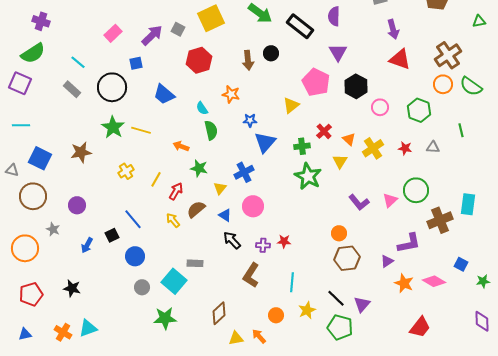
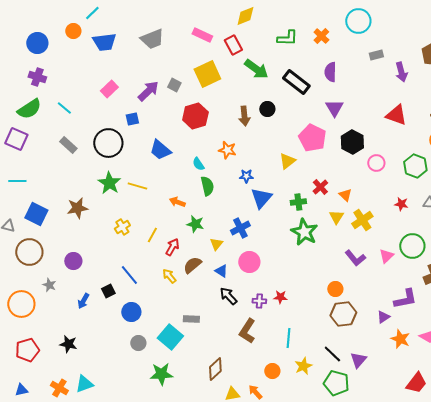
purple arrow: (393, 29) -> (401, 72), moved
cyan line: (78, 62) -> (64, 108), moved
yellow cross: (373, 148) -> (362, 220), moved

